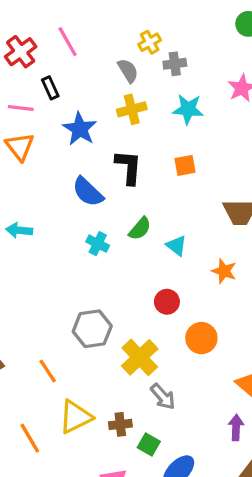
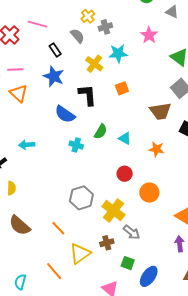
pink line: (68, 42) -> (37, 24), turned -36
black rectangle: (50, 88) -> (55, 50), moved
yellow cross: (132, 109) -> (94, 64), moved, turned -30
brown cross: (120, 424) -> (107, 243), moved

